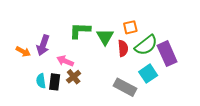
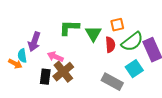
orange arrow: (23, 51) -> (15, 64), moved
brown cross: (74, 77) -> (63, 72), size x1.5
cyan semicircle: (41, 81) -> (22, 56), moved

